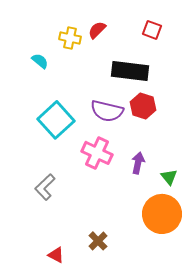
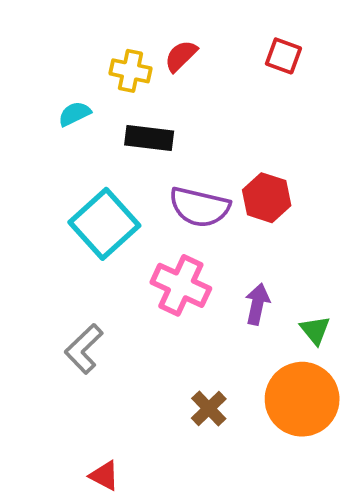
cyan semicircle: (40, 61) -> (75, 114), turned -66
black rectangle: (130, 71) -> (149, 138), moved, size x0.7
brown cross: (98, 241) -> (209, 408), moved

